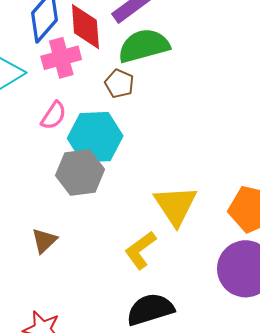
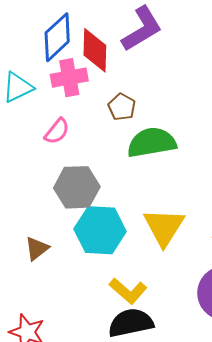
green semicircle: (144, 46) -> (152, 143), moved
cyan hexagon: (95, 137) -> (100, 230), moved
yellow L-shape: (140, 250) -> (128, 291), moved, turned -108

